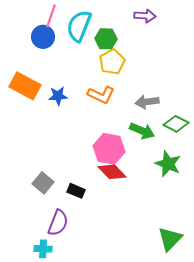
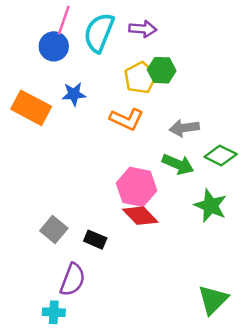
purple arrow: (145, 16) -> (143, 29), moved
green hexagon: (106, 39) -> (162, 70), moved
blue star: (58, 96) -> (74, 94), moved

